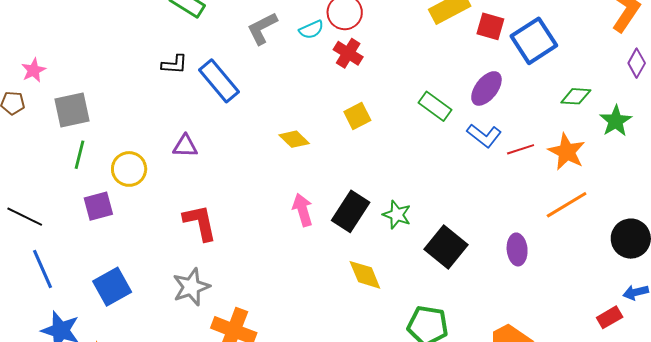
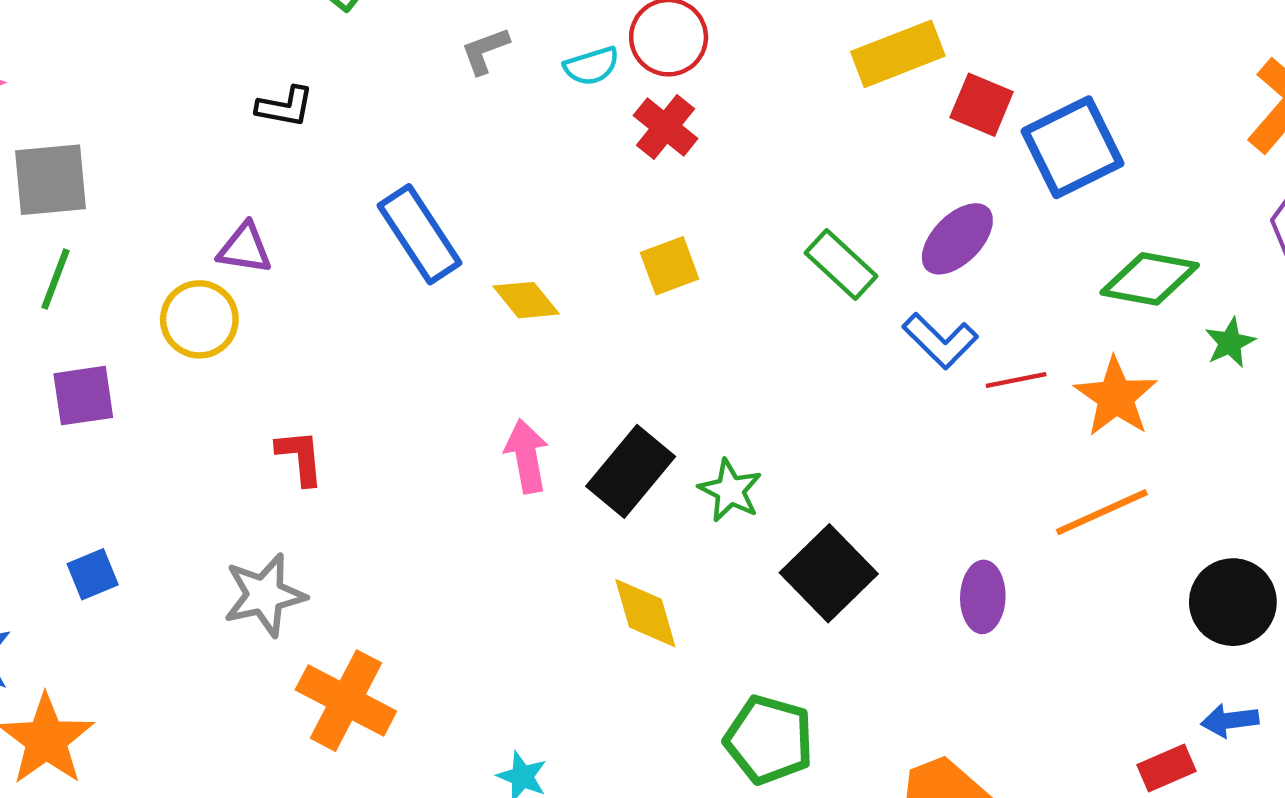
gray L-shape: (262, 28) -> (485, 51), size x0.7
blue rectangle: (219, 81) -> (419, 234), moved
green diamond: (576, 96) -> (1150, 279), size x1.4
green star: (616, 121) -> (1230, 343), size x0.7
purple triangle: (185, 146) -> (245, 248), moved
yellow circle: (129, 169) -> (199, 319), moved
red L-shape: (200, 223) -> (300, 457), size x0.7
blue square: (112, 287) -> (93, 574), size x0.6

